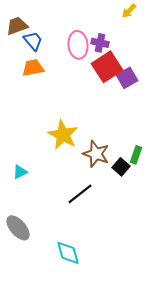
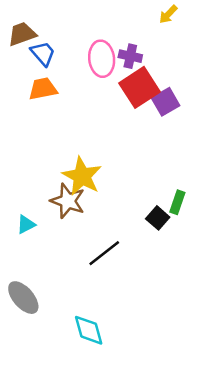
brown star: (96, 154) -> (68, 201), moved

